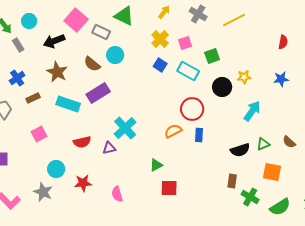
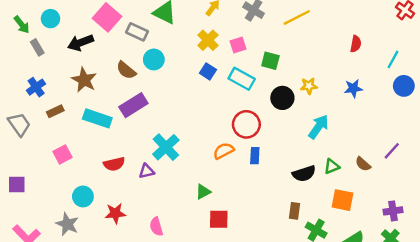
green square: (212, 56) -> (270, 61), turned 35

